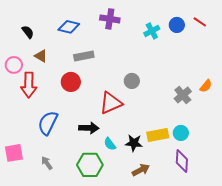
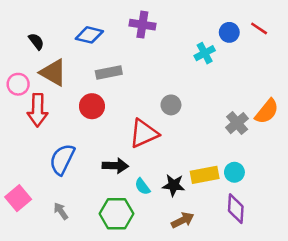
cyan cross: (152, 31) -> (205, 53), moved
brown triangle: (41, 56) -> (53, 73), size x1.6
orange semicircle: (206, 86) -> (267, 111), size x1.5
pink square: (14, 153) -> (18, 198), turned -30

